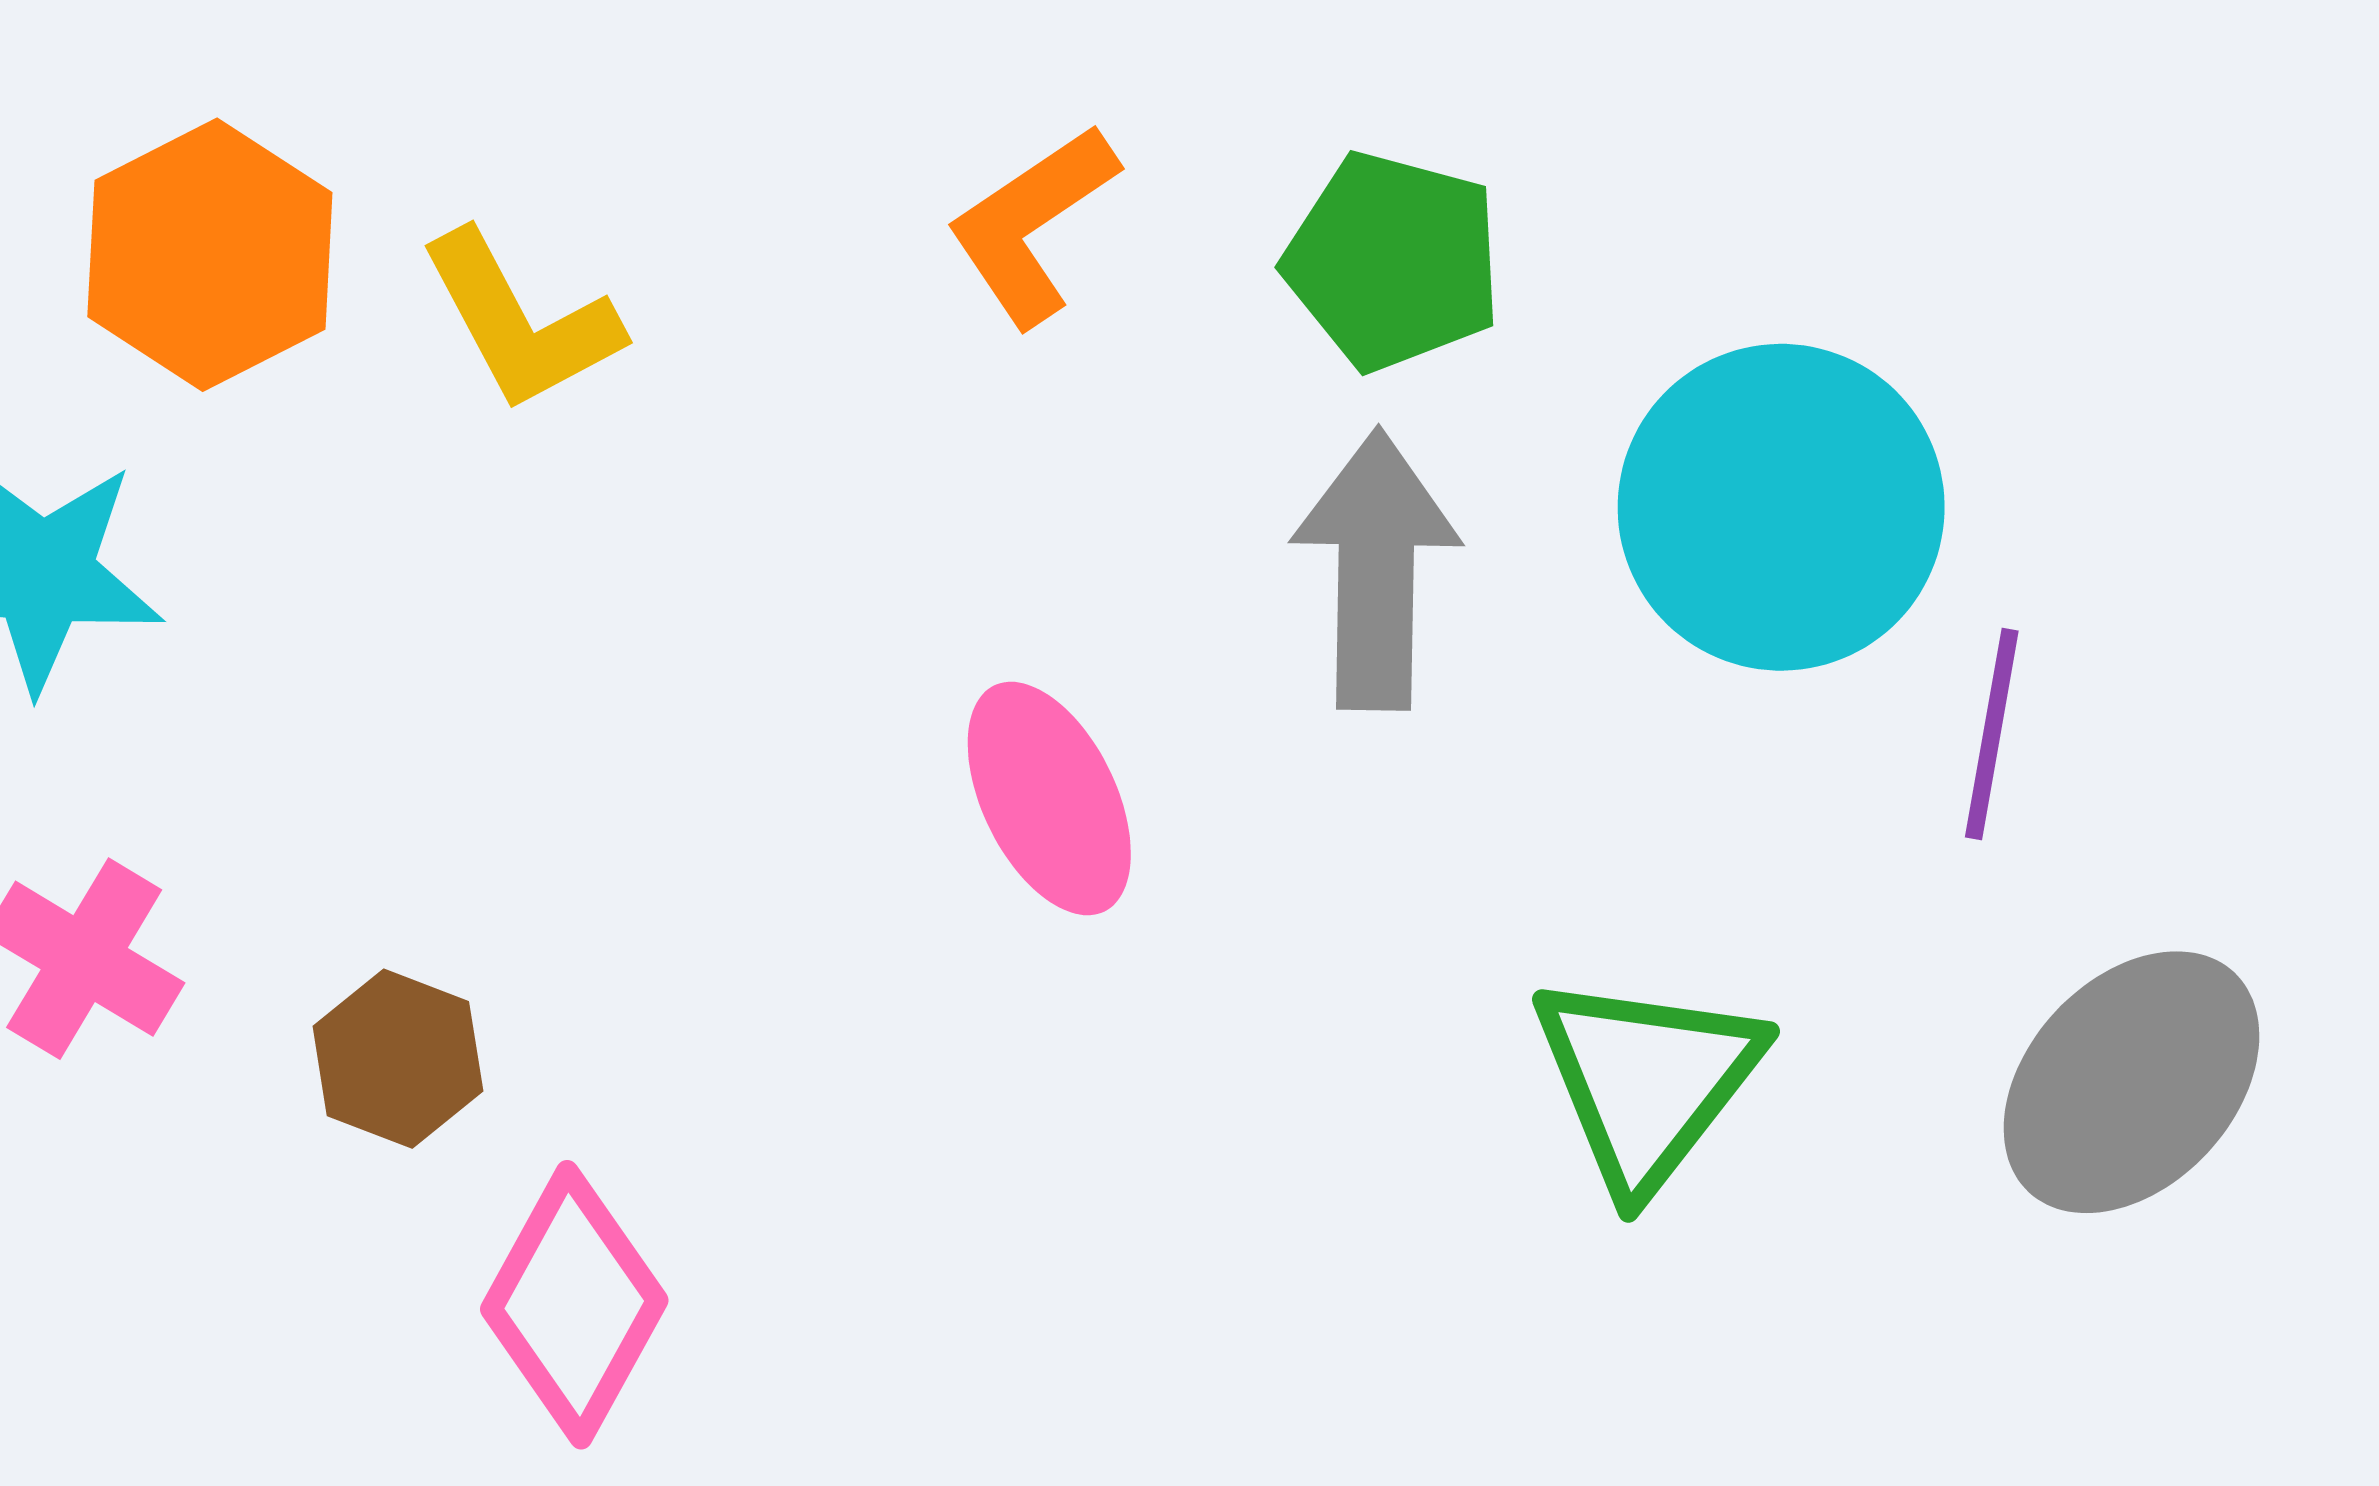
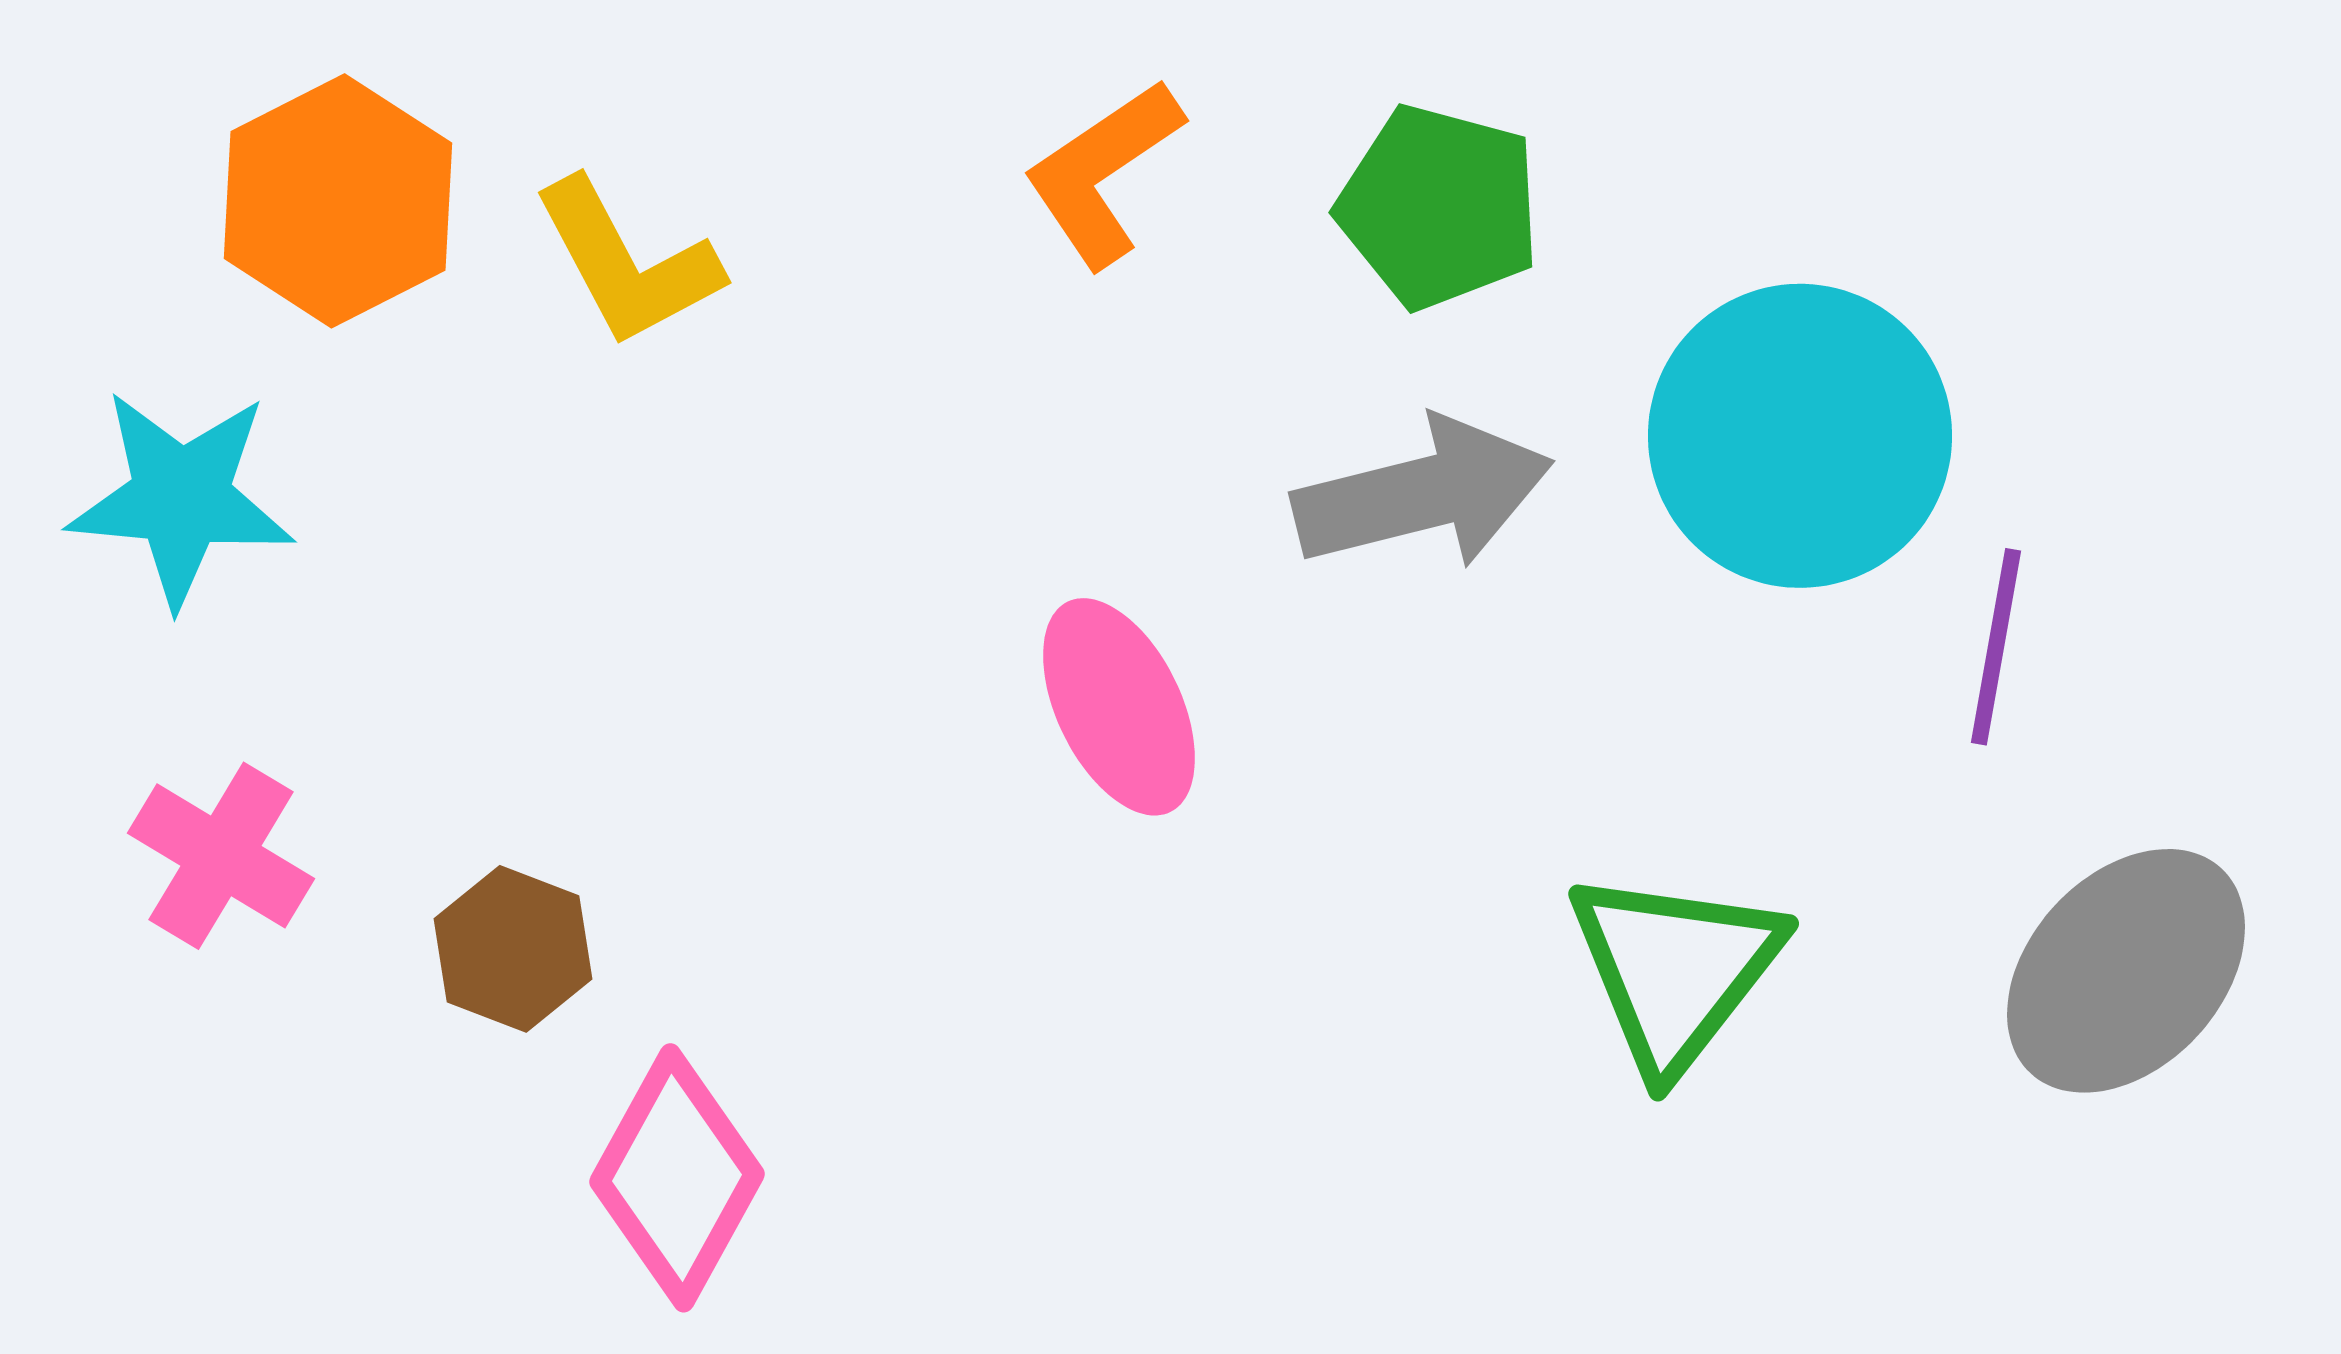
gray arrow: (1376, 570) -> (1423, 494), turned 75

